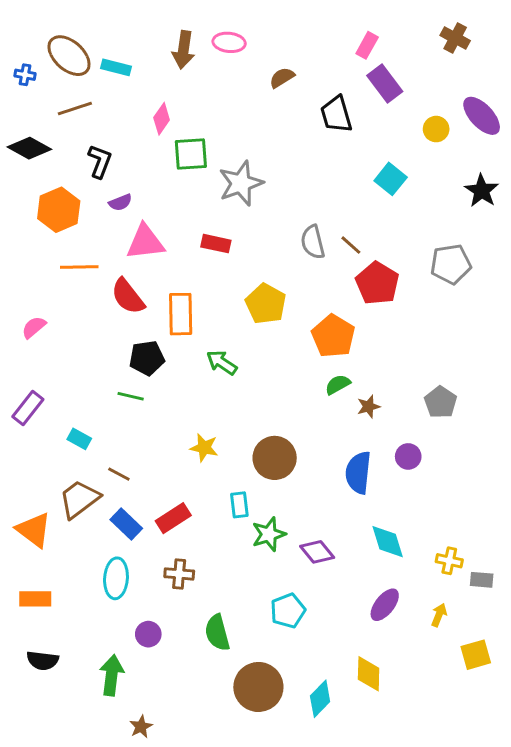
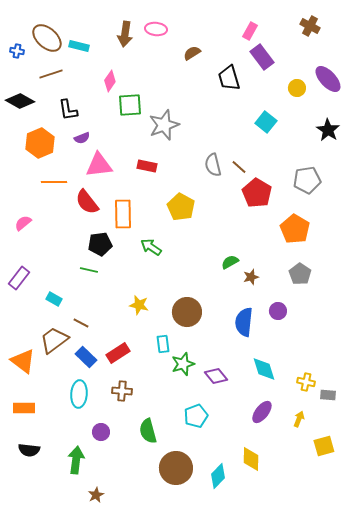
black L-shape: (100, 161) -> (68, 110), turned 150
orange pentagon: (333, 336) -> (295, 229), moved

